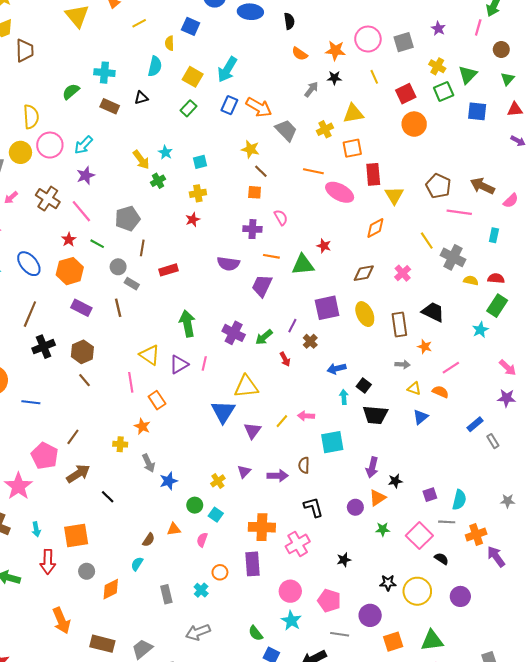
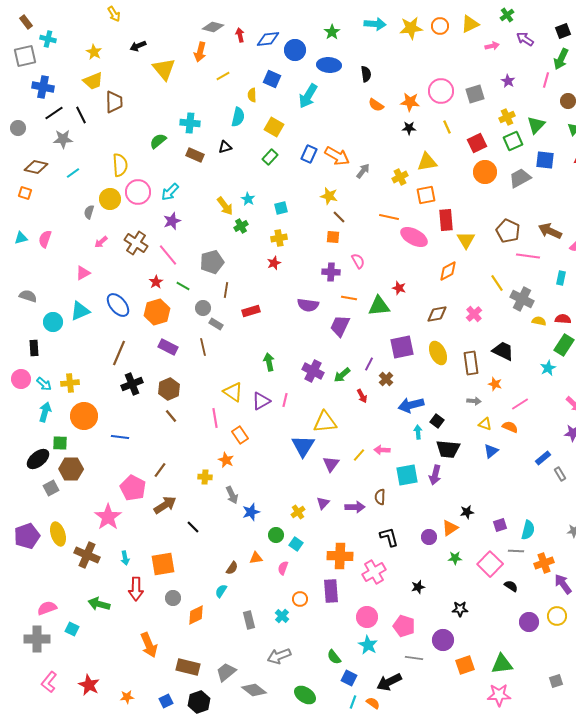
yellow cross: (437, 66) -> (507, 117), turned 35
cyan arrow: (227, 69) -> (308, 96), moved
gray arrow: (311, 89) -> (363, 171), moved
gray trapezoid: (286, 130) -> (520, 178), moved, turned -75
green arrow: (187, 324) -> (269, 362), size x0.7
blue arrow: (336, 369) -> (411, 405), size x1.4
purple arrow: (372, 467) -> (435, 475), moved
yellow circle: (417, 591) -> (557, 616), moved, size x0.7

